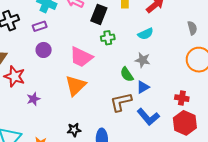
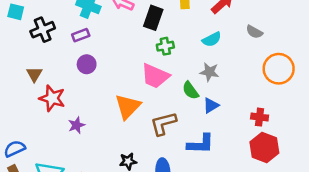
gray semicircle: (192, 28) -> (254, 32), moved, turned 136
pink trapezoid: (81, 57) -> (155, 76), moved
brown L-shape: (121, 102) -> (163, 124), moved
blue L-shape: (148, 117) -> (201, 144), moved, turned -45

